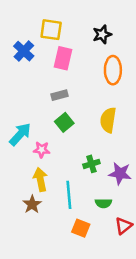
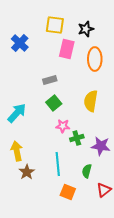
yellow square: (51, 30) -> (55, 25), moved
pink rectangle: (63, 58) -> (67, 49), moved
pink star: (42, 150) -> (63, 126), moved
yellow arrow: (40, 179) -> (17, 151), moved
green semicircle: (103, 203) -> (87, 171), turned 104

